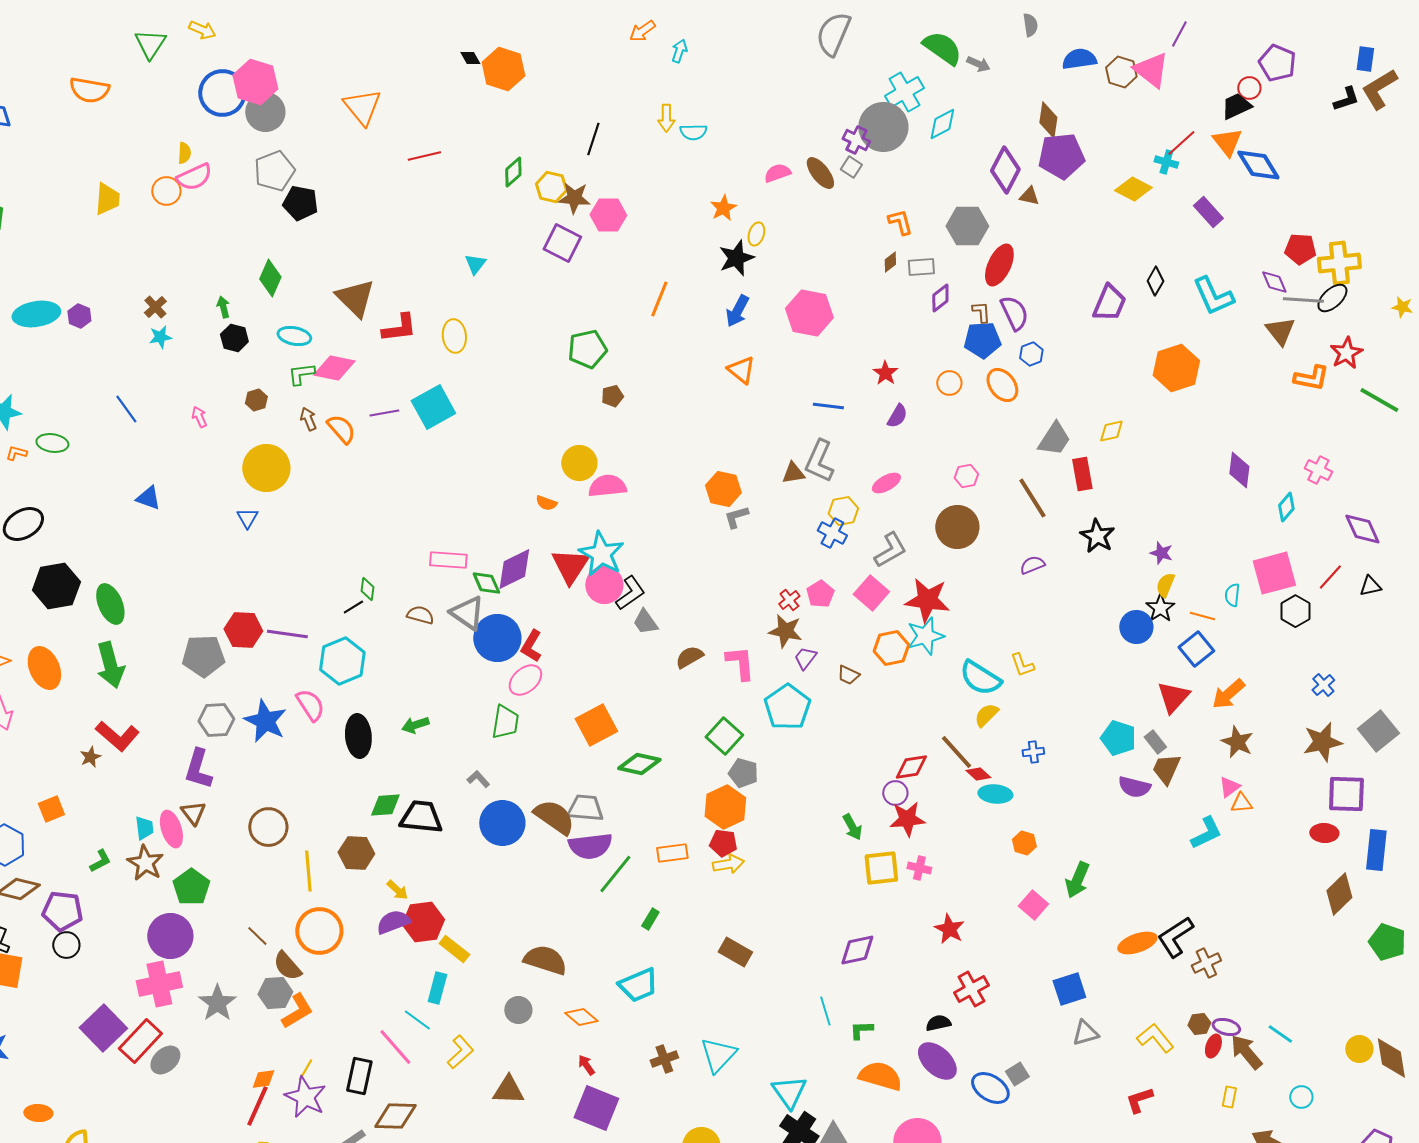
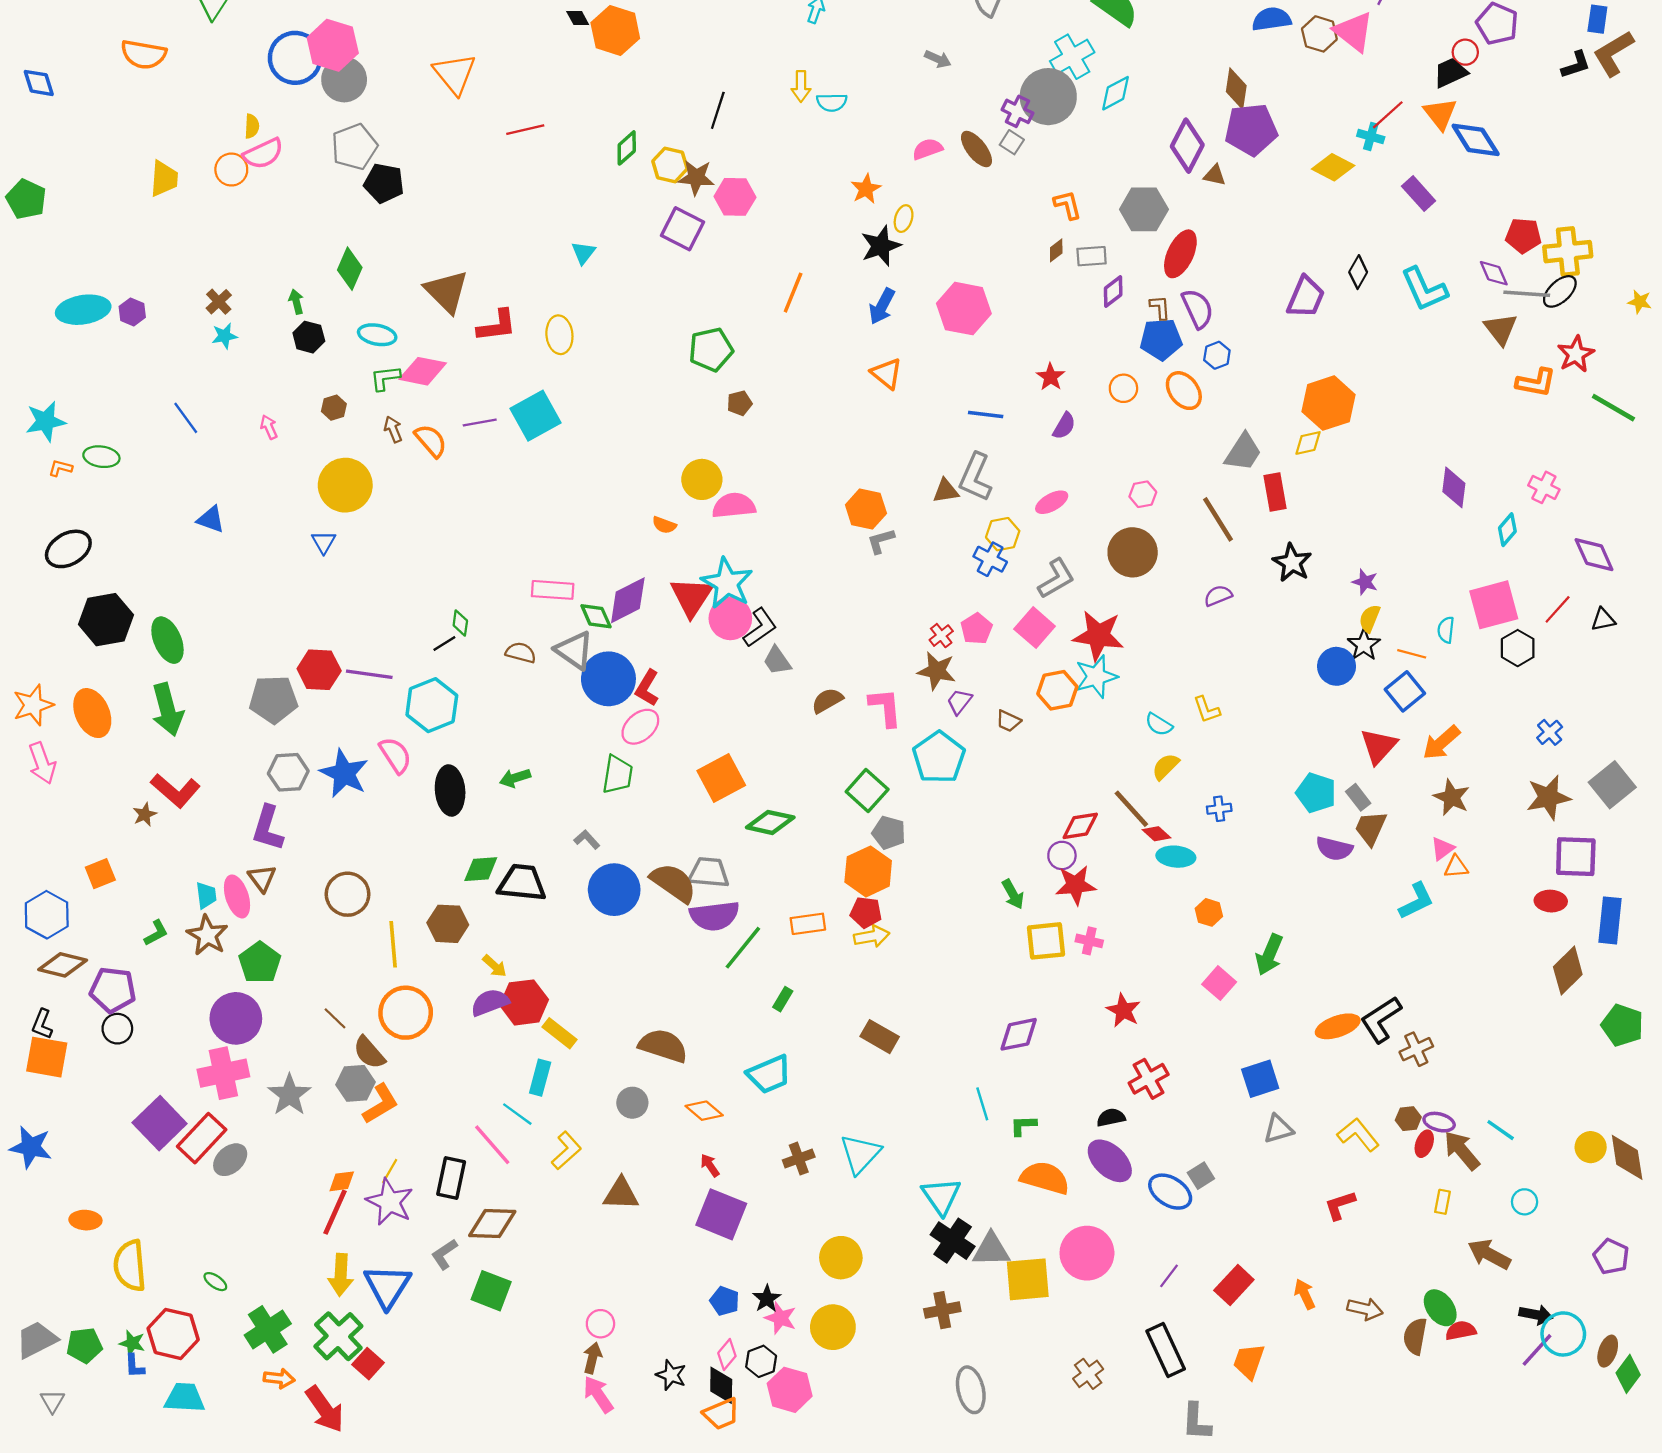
gray arrow: (978, 64) -> (938, 59), moved
orange hexagon: (1176, 368) -> (1329, 403), moved
cyan semicircle: (980, 678) -> (1159, 724), size x0.6

